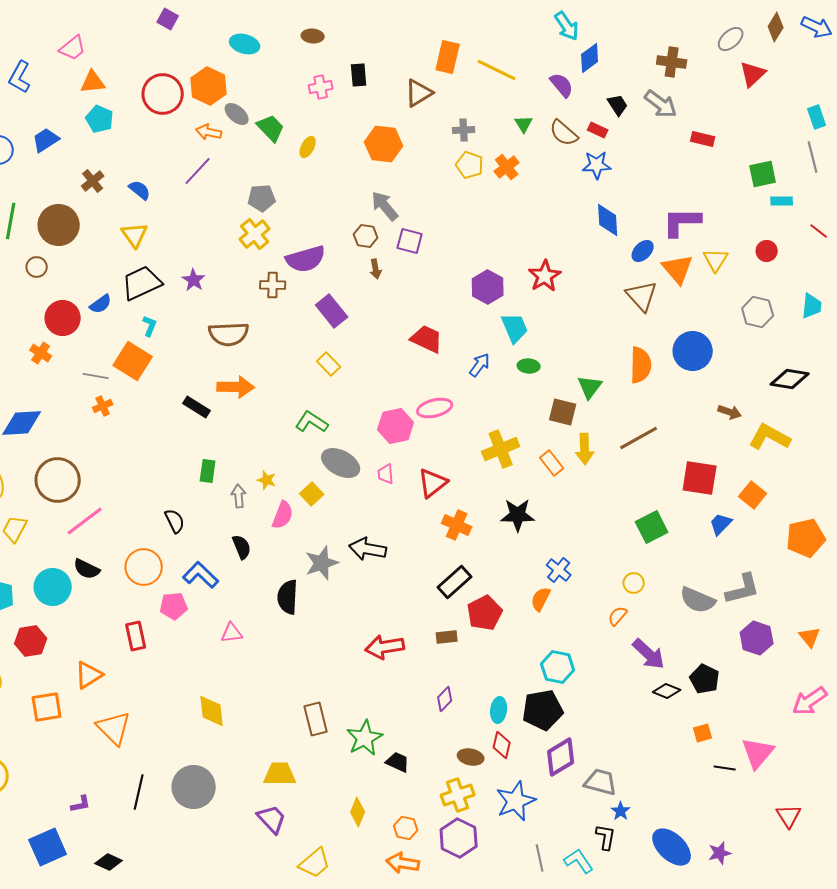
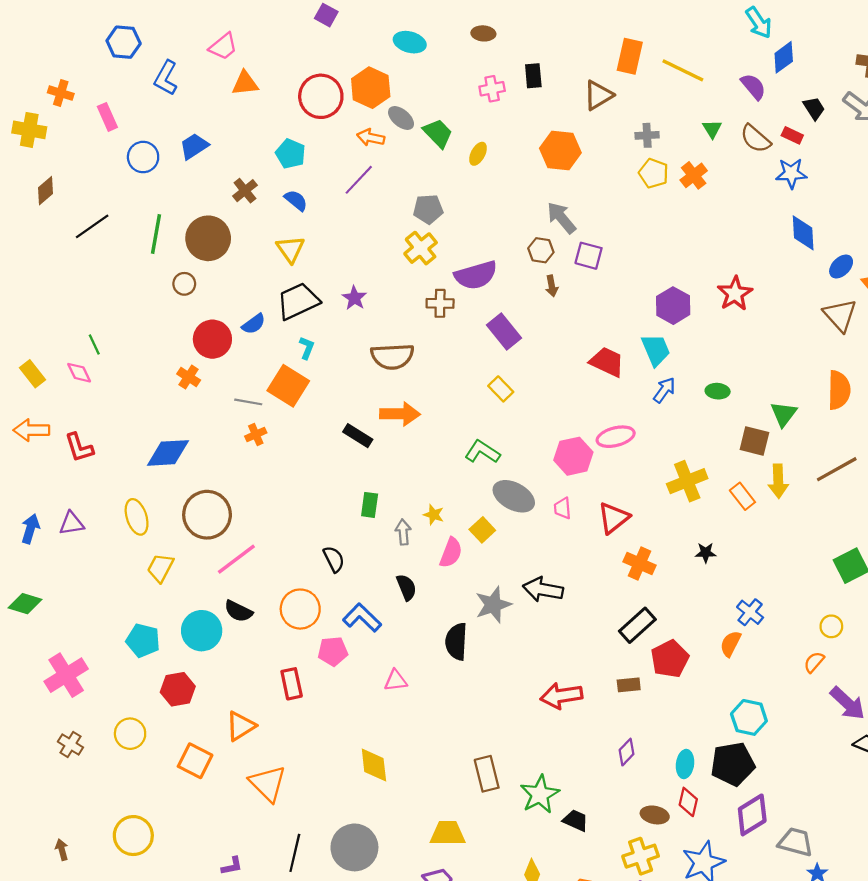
cyan pentagon: (100, 119) -> (290, 154), moved
cyan trapezoid: (515, 328) -> (656, 350), moved
black star: (518, 515) -> (706, 553), size x0.6
orange square: (47, 707) -> (195, 761), turned 36

